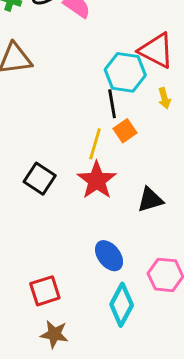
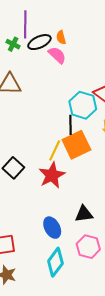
orange square: (125, 131) -> (76, 145), size x1.8
black triangle: (150, 200) -> (84, 214), moved

